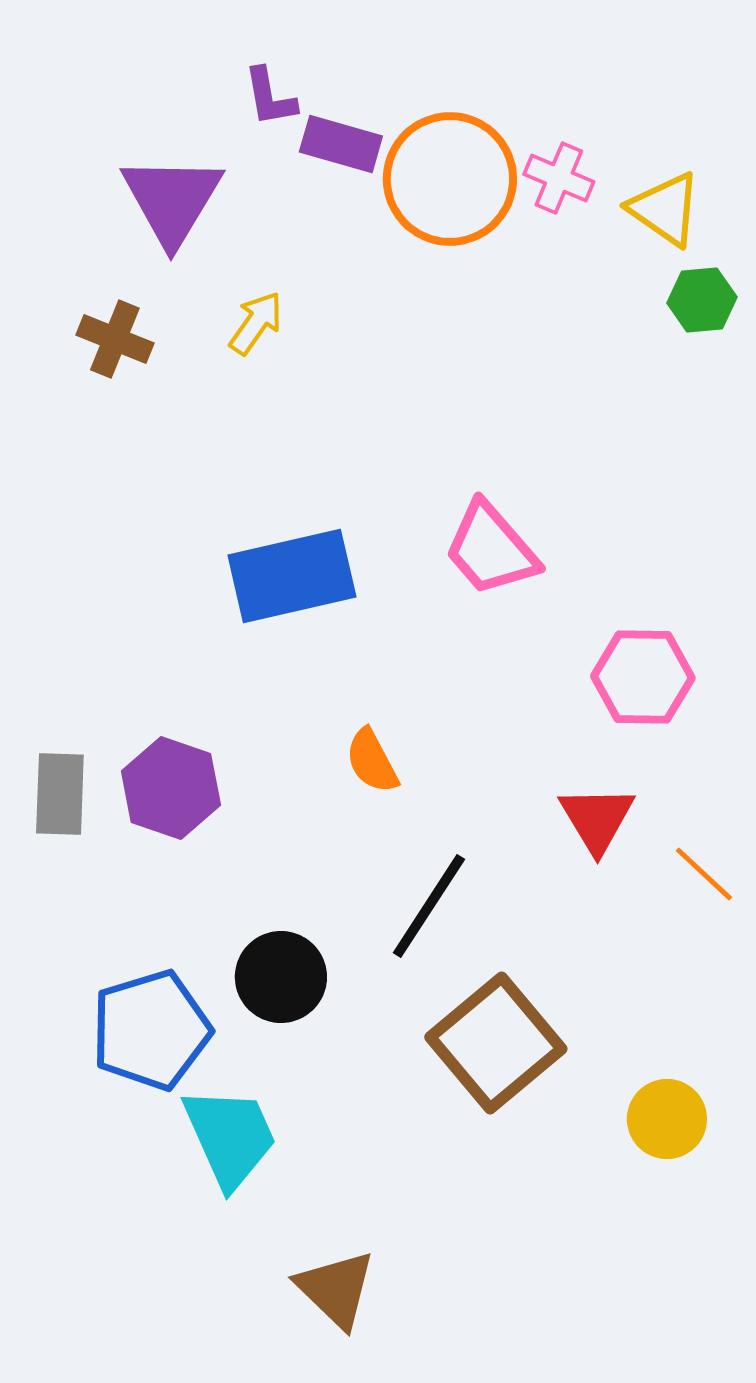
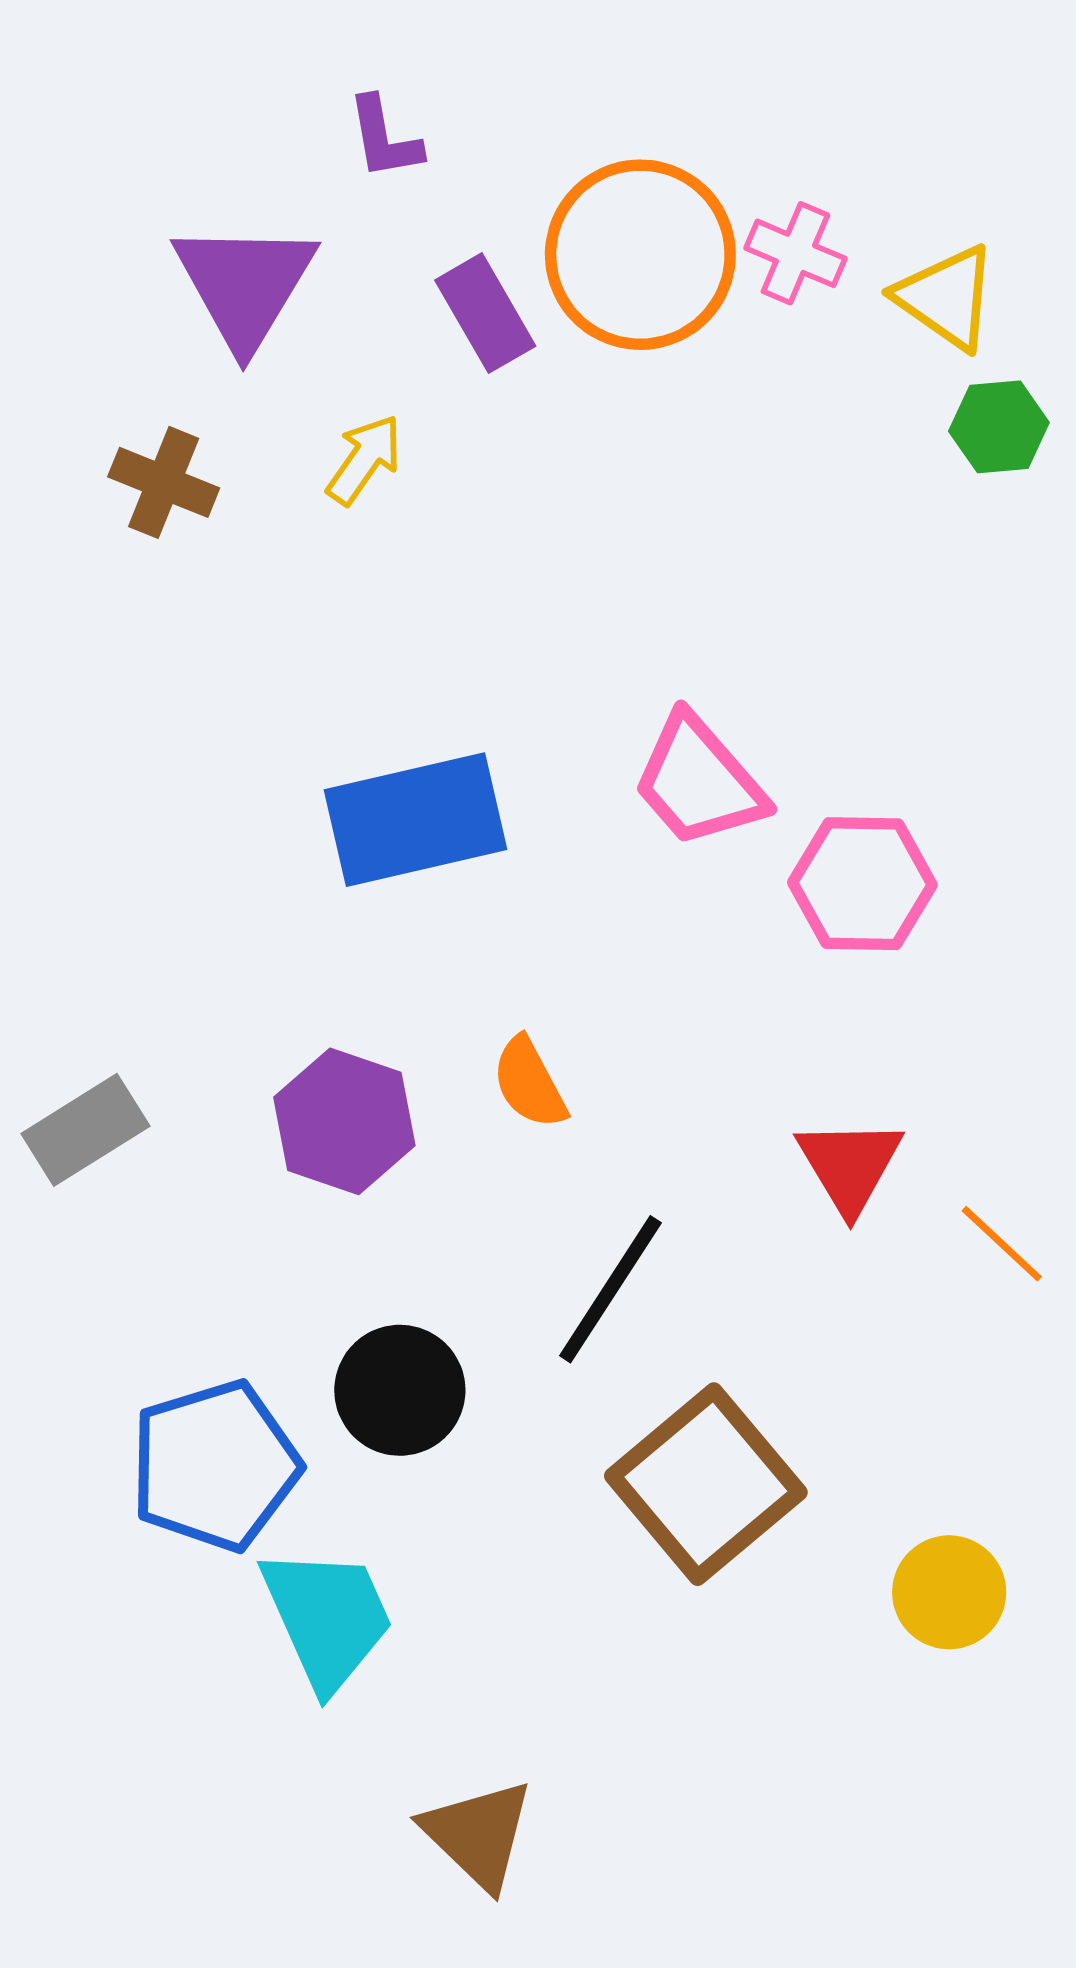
purple rectangle: (341, 144) -> (485, 313), moved, turned 44
pink hexagon: (643, 677) -> (862, 884), moved
purple hexagon: (171, 788) -> (344, 1121), moved
gray rectangle: (60, 794) -> (85, 1130), turned 56

